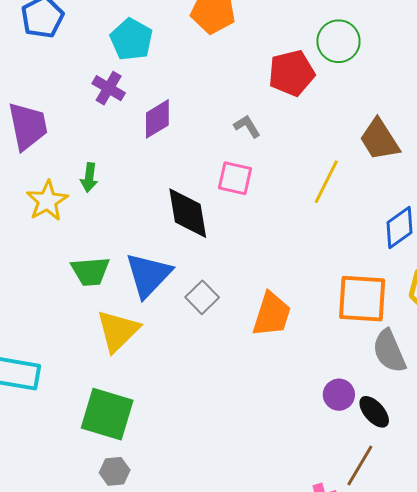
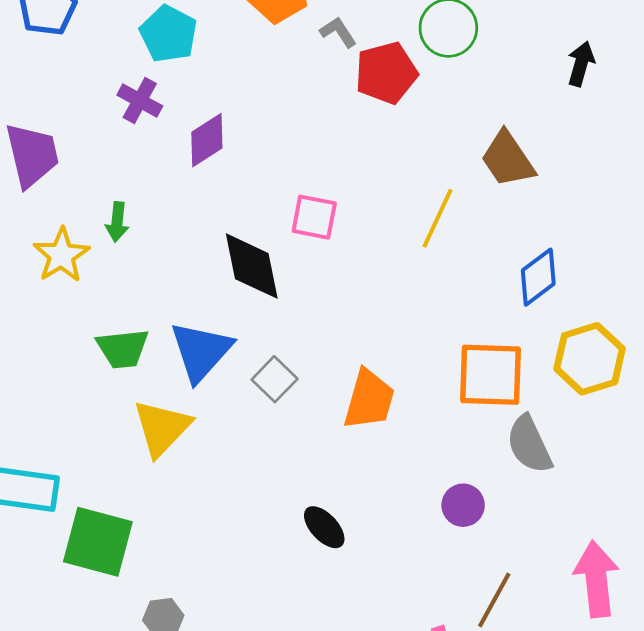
gray L-shape: (247, 126) -> (338, 32), moved
black ellipse: (374, 412) -> (324, 527), moved
green square: (107, 414) -> (98, 542), moved

